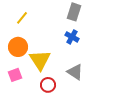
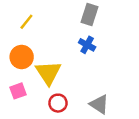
gray triangle: (75, 72) -> (99, 104), moved

